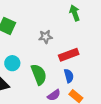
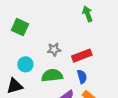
gray star: (46, 37) -> (54, 49), moved
green semicircle: (39, 74) -> (52, 75), turned -75

